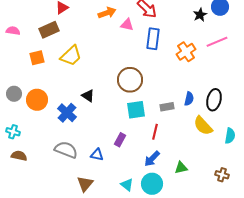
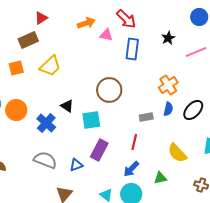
black star: (200, 15) -> (168, 38), moved
orange cross: (186, 52) -> (168, 85), moved
black ellipse: (214, 100) -> (193, 110), turned 30
cyan square: (136, 110) -> (91, 120), moved
yellow semicircle: (203, 126) -> (177, 153), moved
purple rectangle: (120, 140) -> (99, 150), size x1.5
blue triangle: (97, 155) -> (76, 165), turned -32

